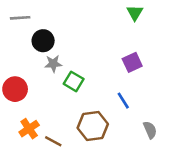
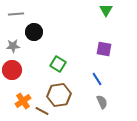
purple square: (132, 62) -> (104, 49), turned 35
gray star: (53, 64) -> (13, 46), moved
brown hexagon: (93, 126) -> (59, 95), moved
gray semicircle: (150, 130) -> (102, 102), moved

